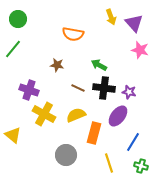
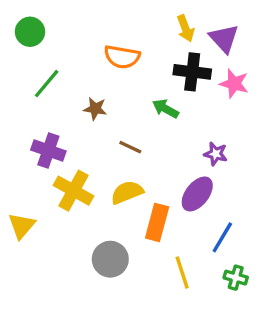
green line: (13, 49) -> (47, 84), moved
black cross: (104, 88) -> (192, 72), moved
yellow triangle: (13, 135) -> (22, 226), turned 30

